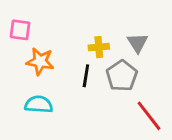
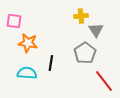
yellow cross: (99, 47) -> (81, 16), moved
black line: (86, 76) -> (51, 63), moved

